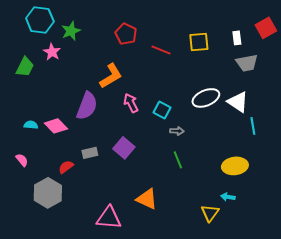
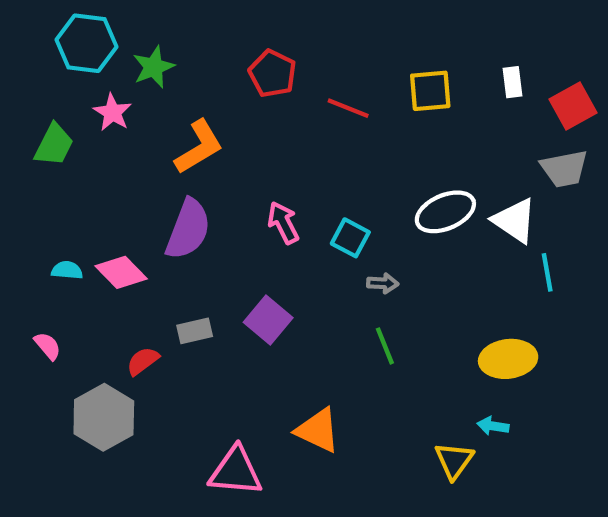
red square: (266, 28) -> (573, 106), moved
gray trapezoid: (247, 63) -> (564, 169), moved
orange L-shape: (111, 76) -> (199, 147), moved

